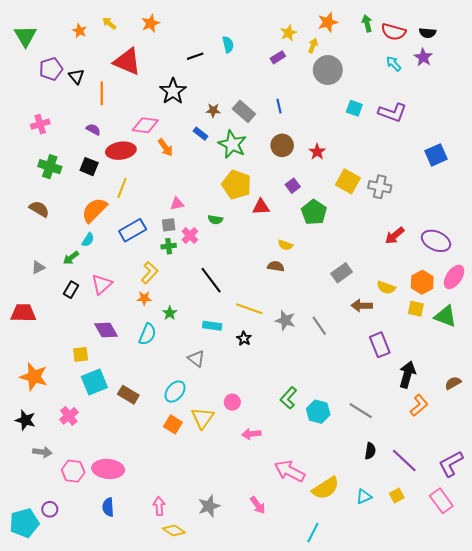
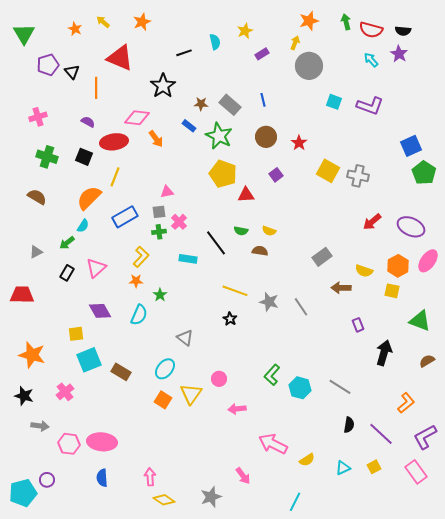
yellow star: (289, 33) -> (245, 31), moved
green pentagon: (314, 212) -> (424, 173), moved
green semicircle: (215, 220) -> (241, 231), moved
black line: (211, 280) -> (216, 243), moved
green triangle: (446, 316) -> (420, 321), moved
cyan rectangle: (212, 326) -> (188, 259), moved
purple rectangle: (380, 345) -> (358, 325), size x0.6
orange L-shape: (419, 405) -> (406, 403), moved
yellow semicircle: (326, 488) -> (307, 460), size x0.6
gray star: (209, 506) -> (211, 497), moved

